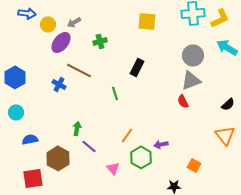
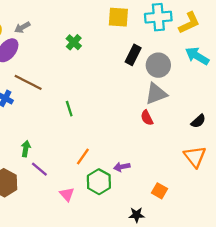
yellow square: (147, 21) -> (118, 17), moved
green cross: (100, 41) -> (74, 42), moved, turned -32
black rectangle: (137, 67) -> (133, 55), moved

